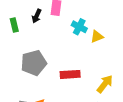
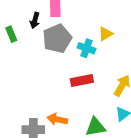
cyan cross: (79, 27) -> (87, 48), moved
gray pentagon: (34, 63) -> (57, 39), moved

